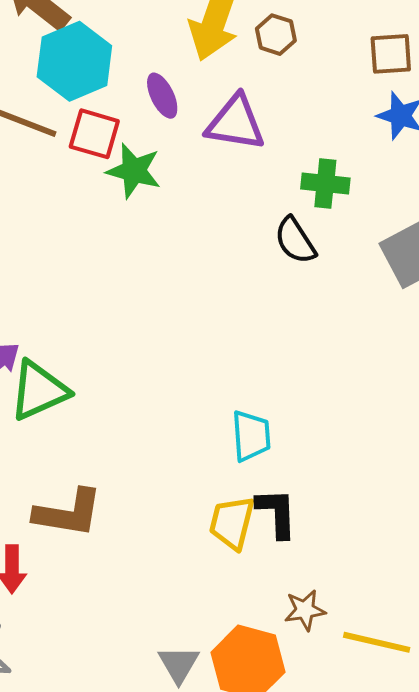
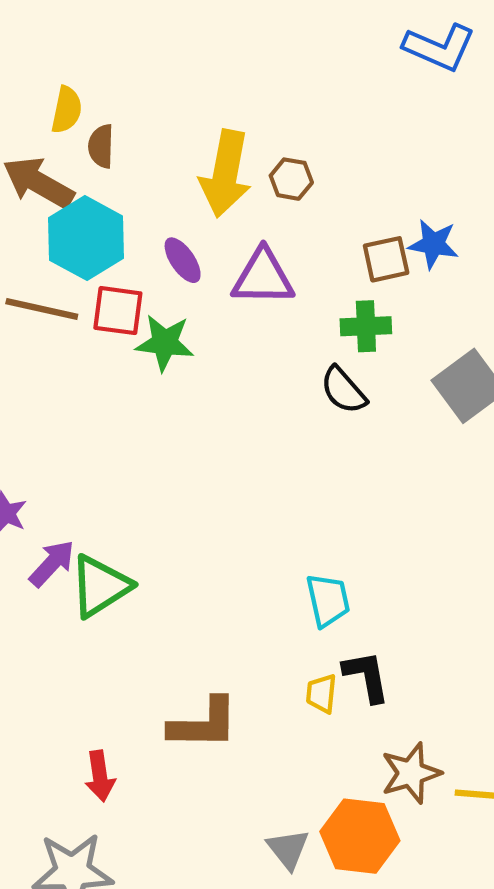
brown square: (391, 54) -> (386, 259), moved
brown L-shape: (68, 513) -> (203, 724), moved
yellow trapezoid: (232, 523) -> (321, 694), size x0.7
brown star: (305, 610) -> (411, 773), size x1.4

